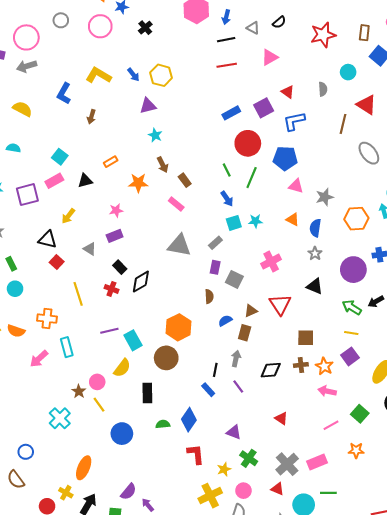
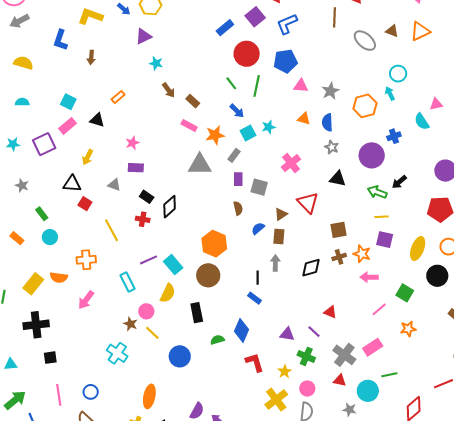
black triangle: (85, 181) -> (97, 120), turned 42
orange star: (138, 183) -> (215, 135), moved
purple rectangle: (115, 236) -> (136, 168), turned 35
cyan rectangle: (67, 347) -> (127, 282), moved
purple square: (350, 356) -> (385, 240), turned -30
purple line: (238, 387) -> (314, 332), moved

